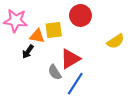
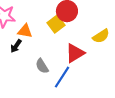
yellow square: (54, 30) -> (56, 24), moved, turned -30
red triangle: (70, 59) -> (75, 53), moved

